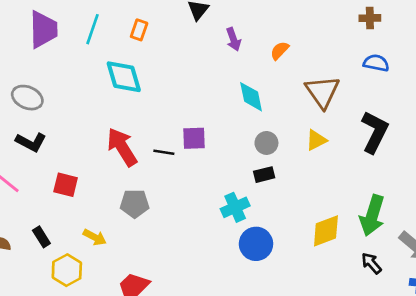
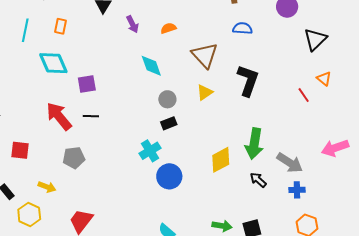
orange semicircle: (280, 51) -> (168, 28), turned 35
purple square: (194, 138) -> (87, 84), moved

